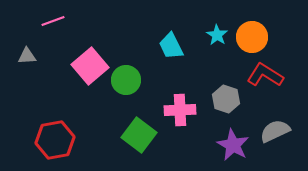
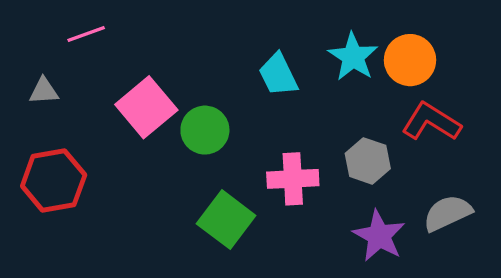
cyan star: (217, 35) -> (353, 57), size x1.4
red hexagon: (55, 140) -> (54, 181), moved

